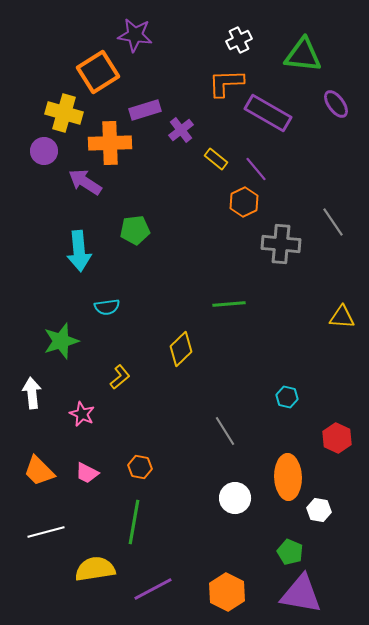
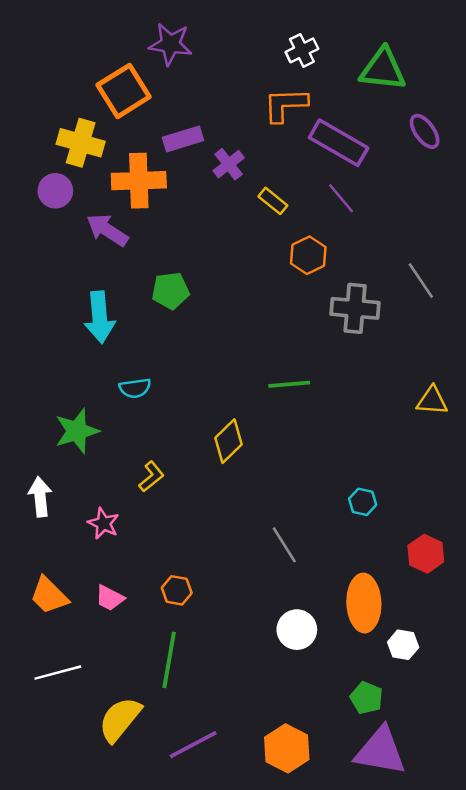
purple line: (256, 169) -> (341, 198), moved
yellow semicircle: (95, 569) -> (120, 719), turned -42

